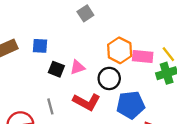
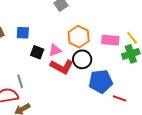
orange hexagon: (120, 50) -> (79, 37), moved
red L-shape: (87, 102) -> (62, 67), moved
gray line: (50, 106) -> (20, 81), moved

